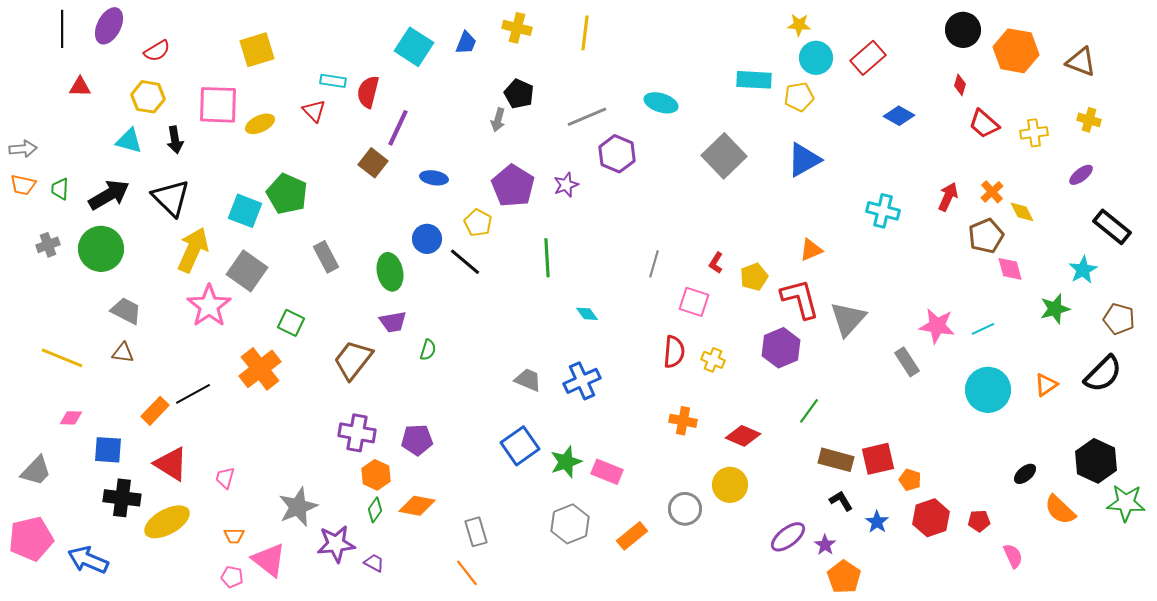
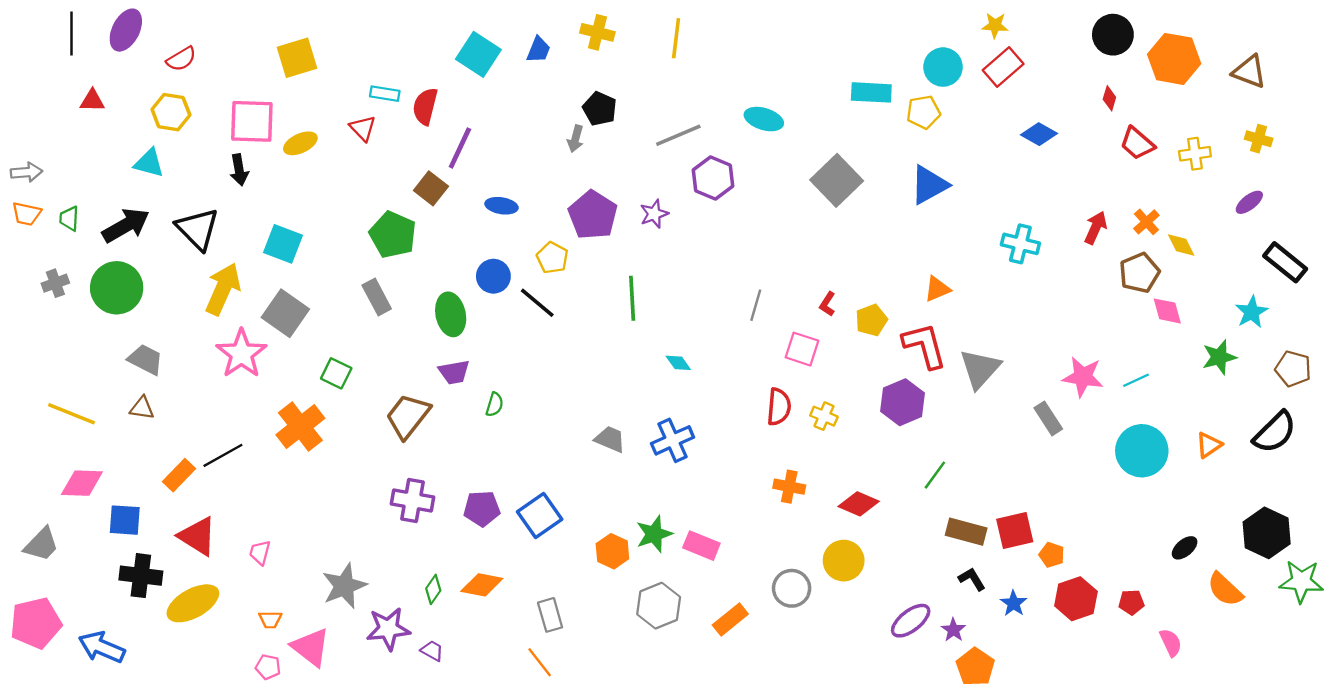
yellow star: (799, 25) -> (995, 25), moved
black arrow: (175, 140) -> (239, 170), moved
green pentagon: (287, 194) -> (393, 235), moved
pink diamond: (71, 418) -> (82, 483), size x1.6
blue square: (520, 446) -> (540, 515), moved
orange hexagon: (376, 475) -> (612, 551), moved

